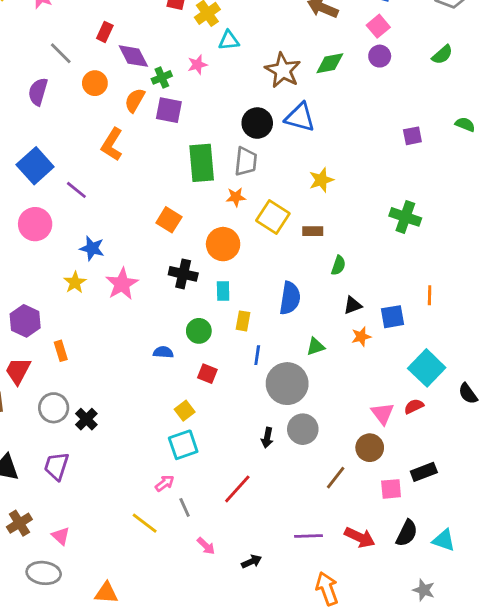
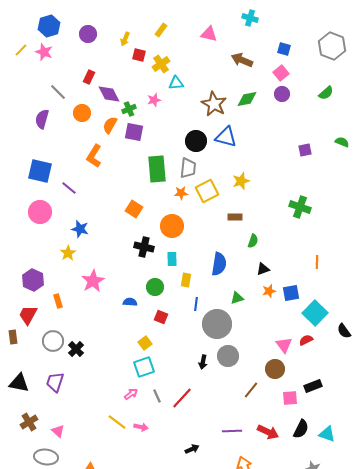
blue square: (35, 166) -> (40, 171), turned -35
yellow square: (273, 217) -> (207, 191), moved, turned 30
pink star: (122, 284) -> (93, 281), moved
blue square: (392, 317) -> (291, 293), moved
gray line: (185, 507) -> (157, 396), moved
pink arrow: (206, 546) -> (141, 427), moved, turned -32

